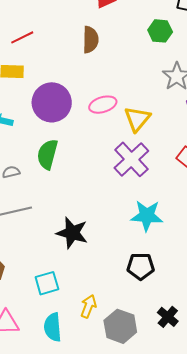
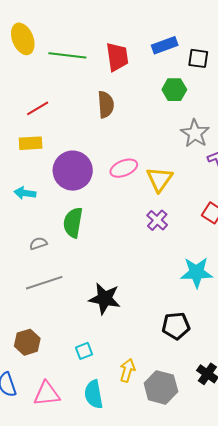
purple cross: (131, 159) -> (157, 220), size x0.6
cyan star: (147, 216) -> (197, 272), moved
cyan square: (47, 283) -> (84, 351), size x0.7

